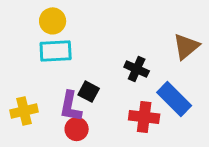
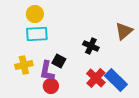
blue rectangle: (174, 99) -> (116, 80), moved
yellow cross: (24, 111) -> (24, 65), moved
red cross: (144, 117) -> (96, 78), turned 36

